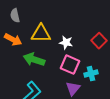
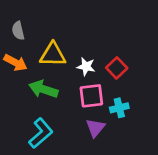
red square: (99, 41) -> (117, 68), moved
pink square: (70, 65) -> (91, 96), turned -30

